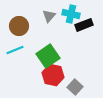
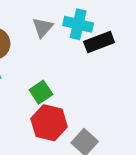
green square: (48, 56) -> (41, 92), size x0.6

